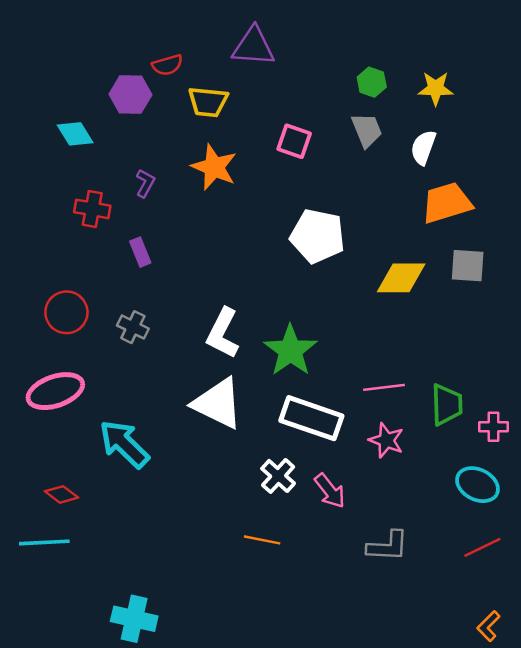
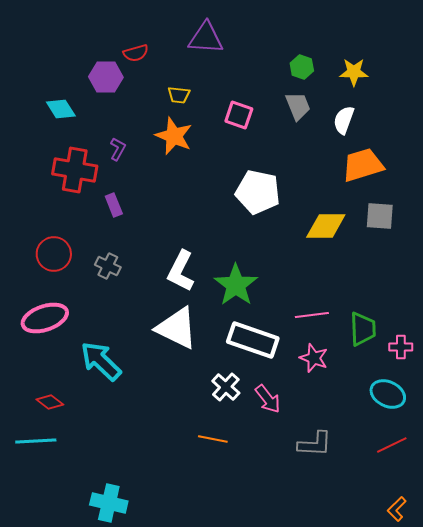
yellow trapezoid: (208, 102) -> (179, 95), moved, size x0.7
red cross: (92, 209) -> (75, 170), size x1.5

